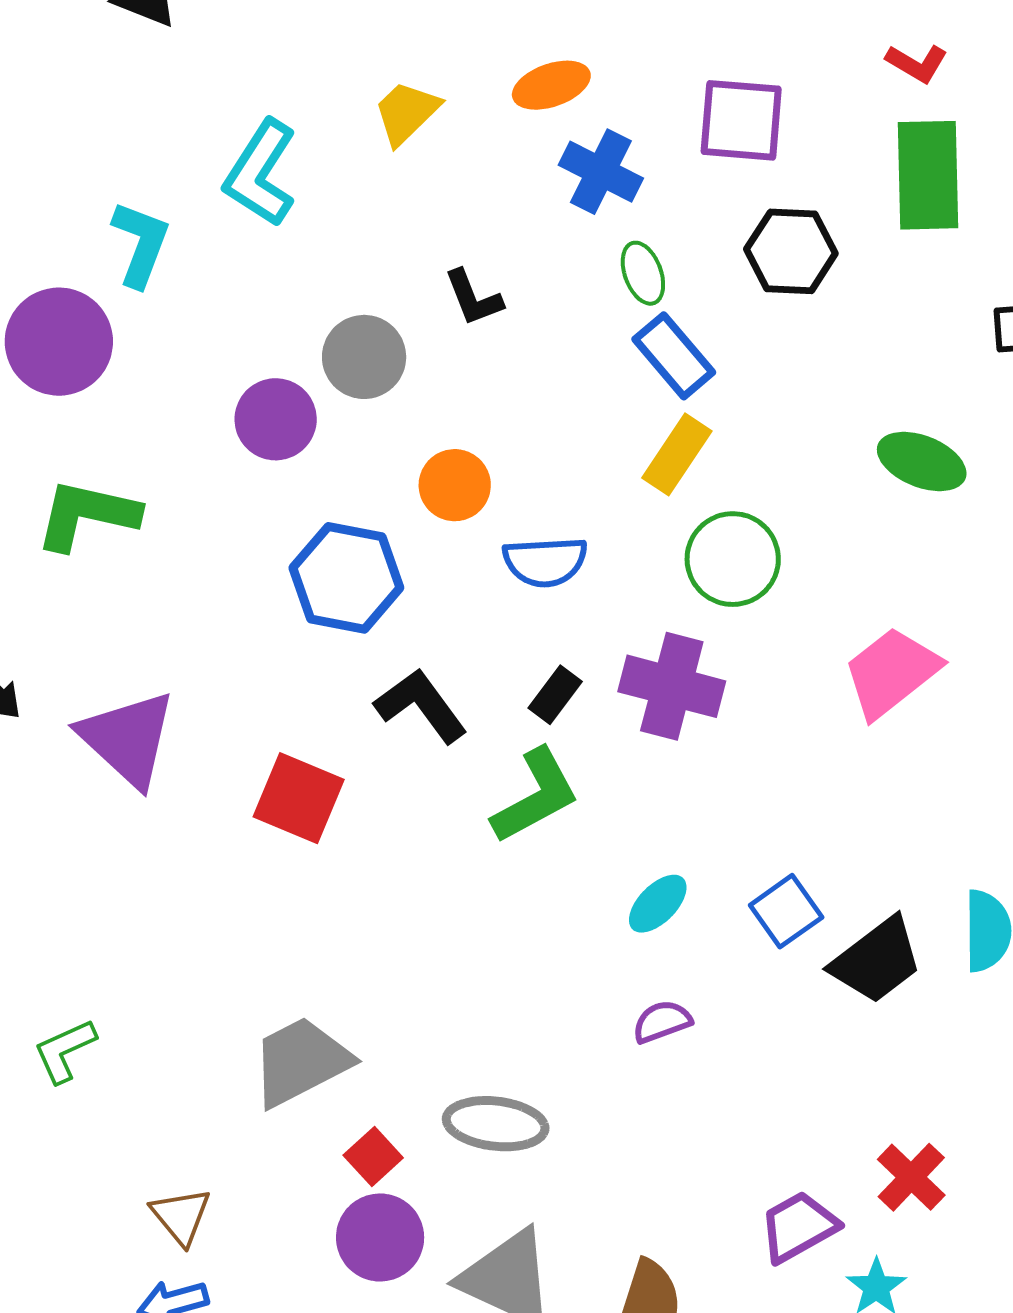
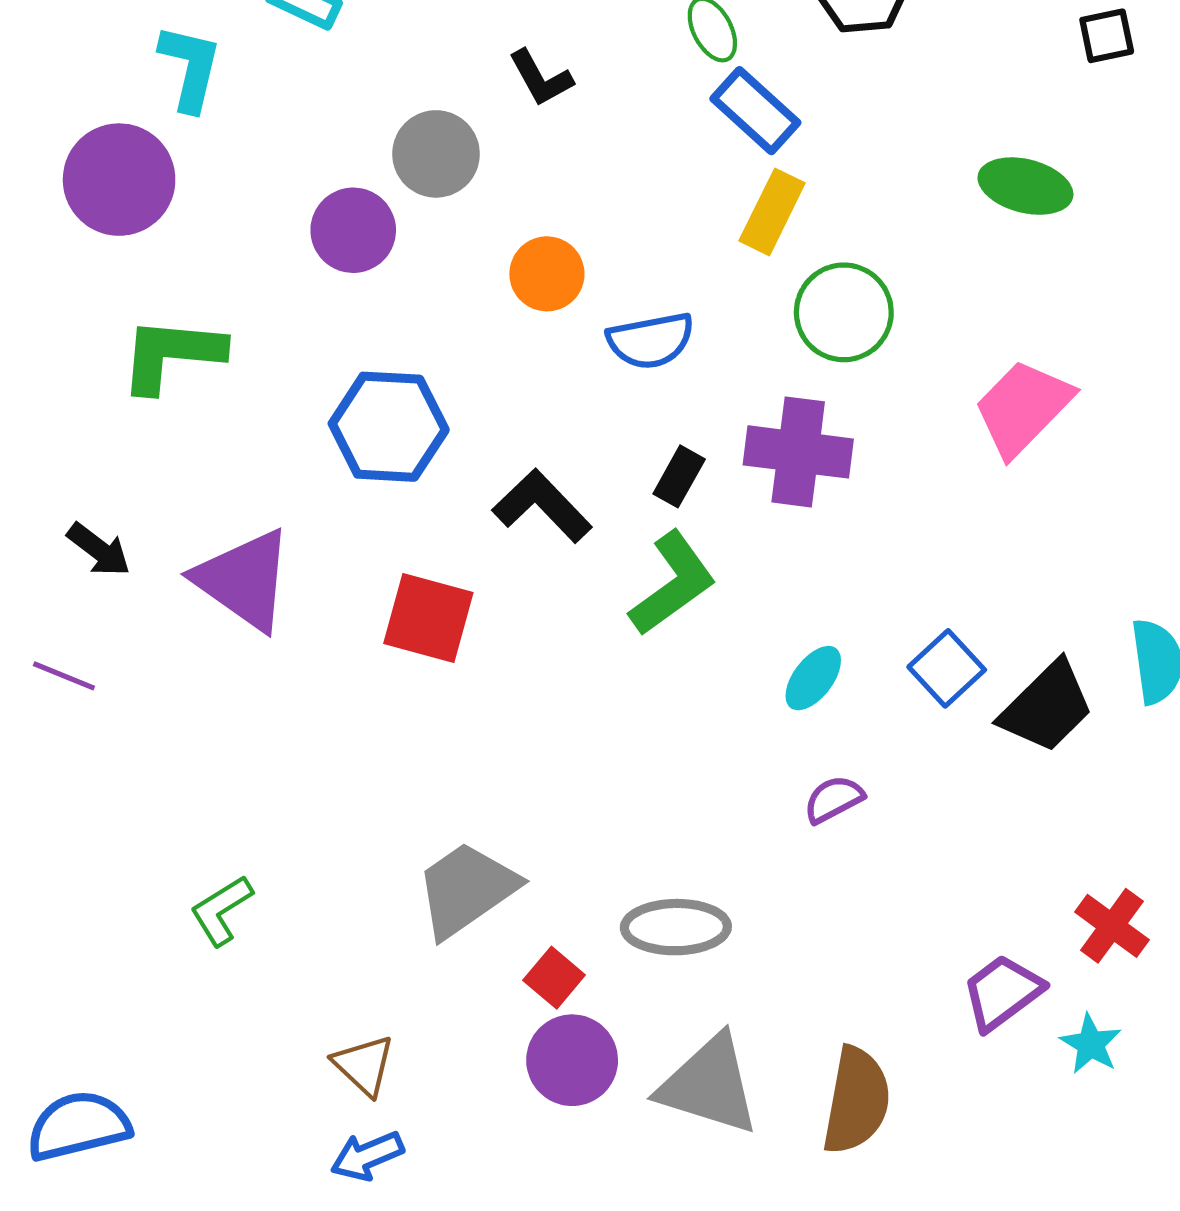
blue hexagon: (346, 578) -> (389, 427), moved

